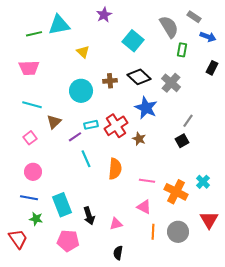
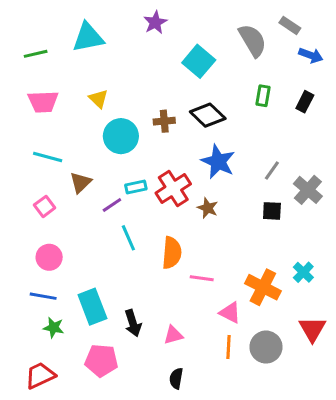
green line: (34, 34) -> (36, 54), moved
green rectangle: (182, 50) -> (263, 96), moved
yellow triangle: (83, 52) -> (98, 99), moved
black rectangle: (212, 68) -> (305, 102), moved
gray cross: (171, 83) -> (308, 190), moved
gray line: (188, 121) -> (272, 171), moved
black square: (182, 141) -> (272, 211), turned 32
pink line: (147, 181) -> (202, 278), moved
pink triangle: (144, 207) -> (230, 313), moved
red trapezoid: (18, 239) -> (40, 375), moved, turned -80

